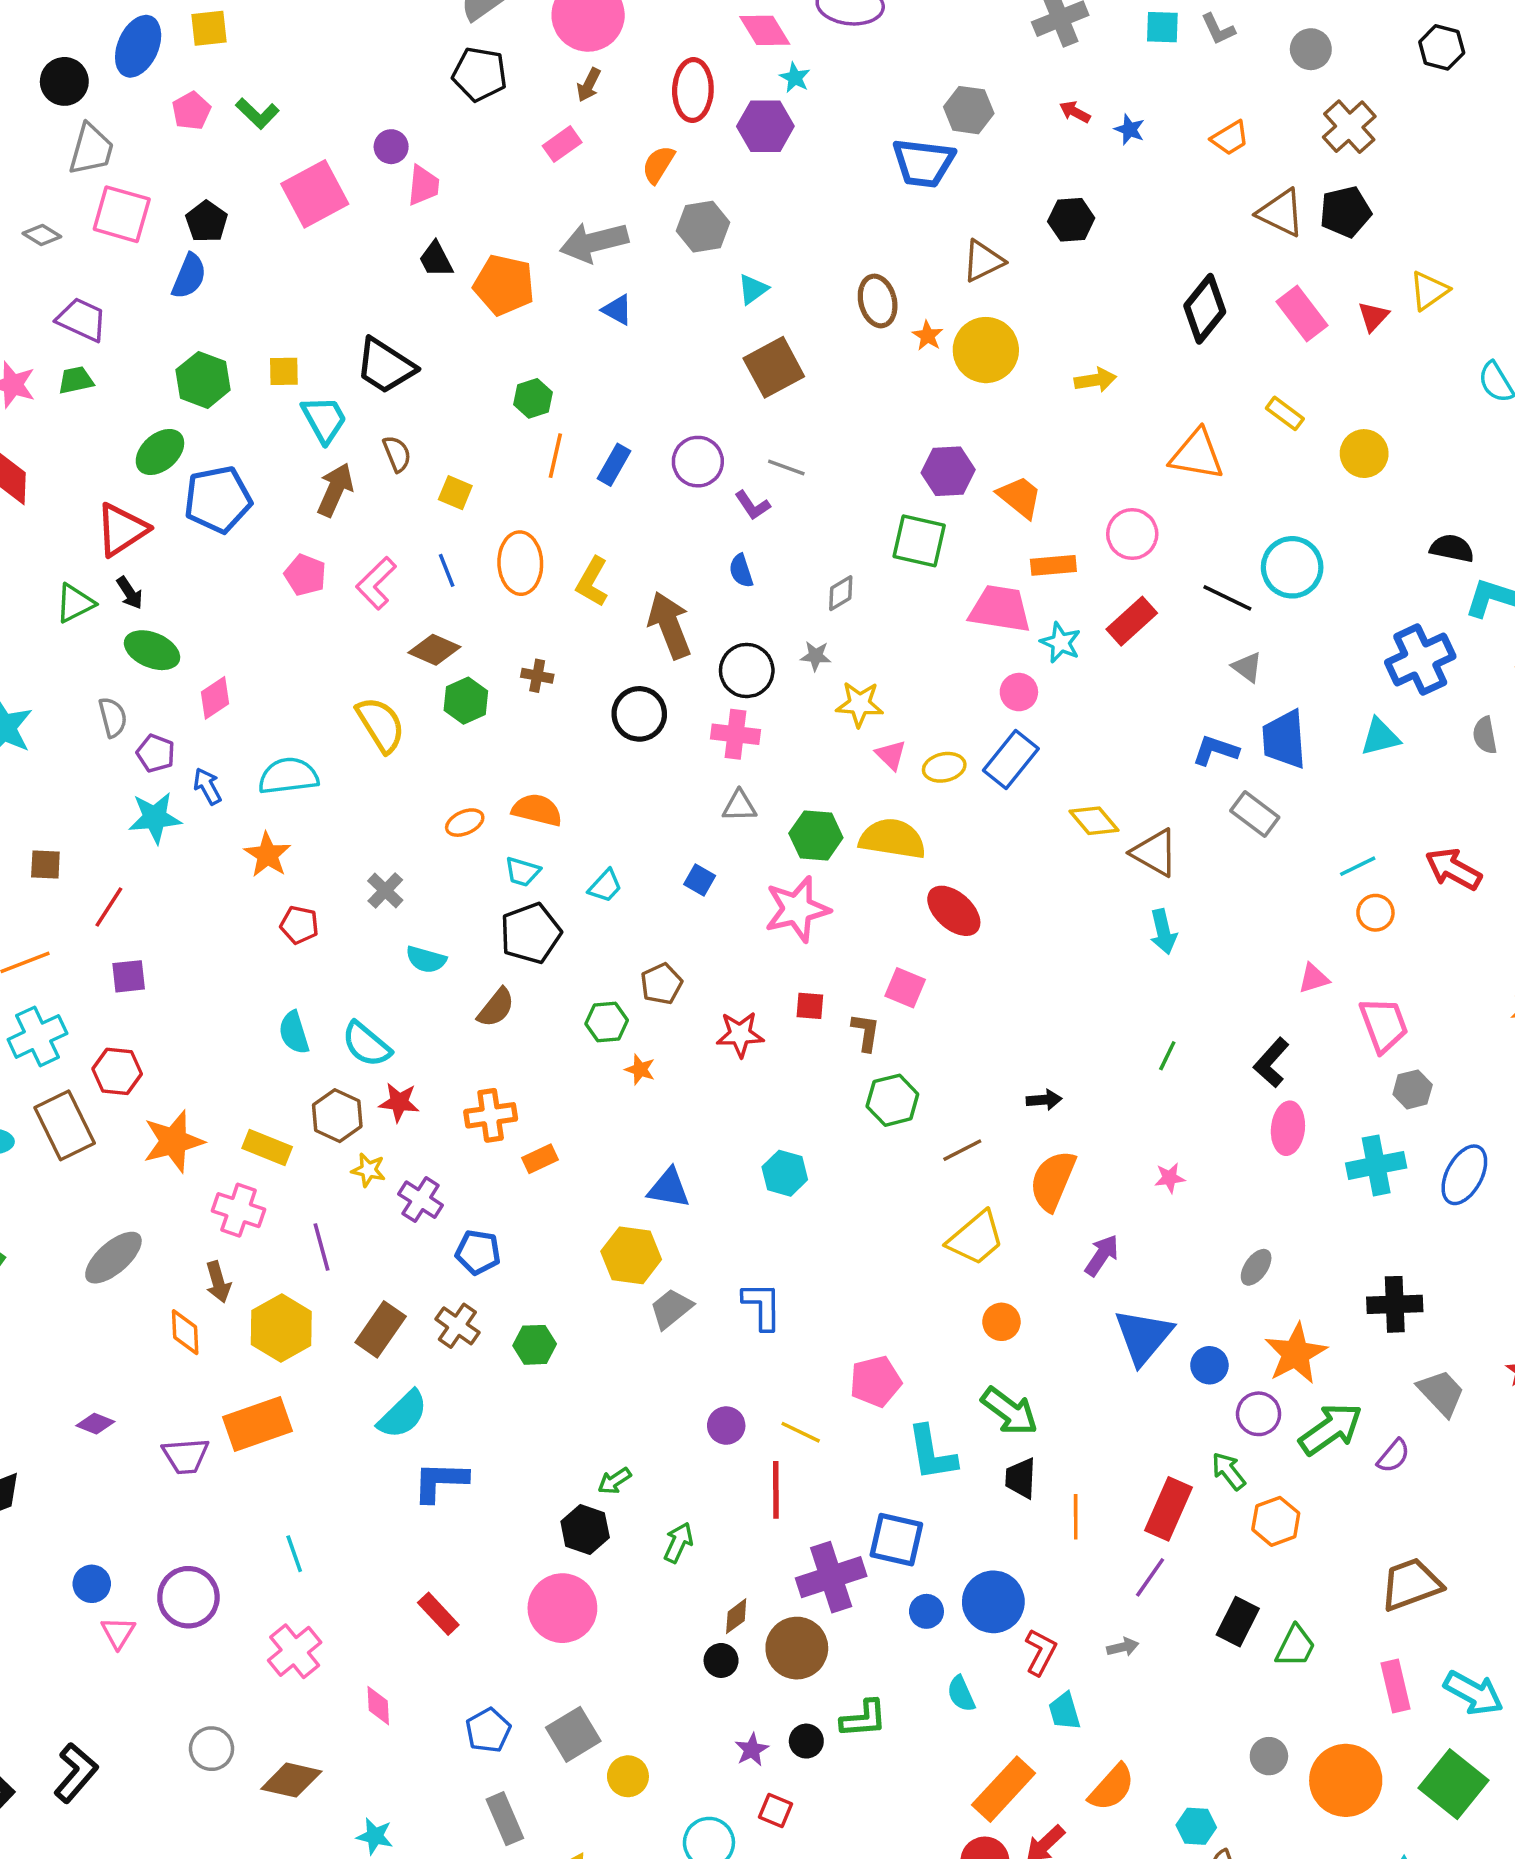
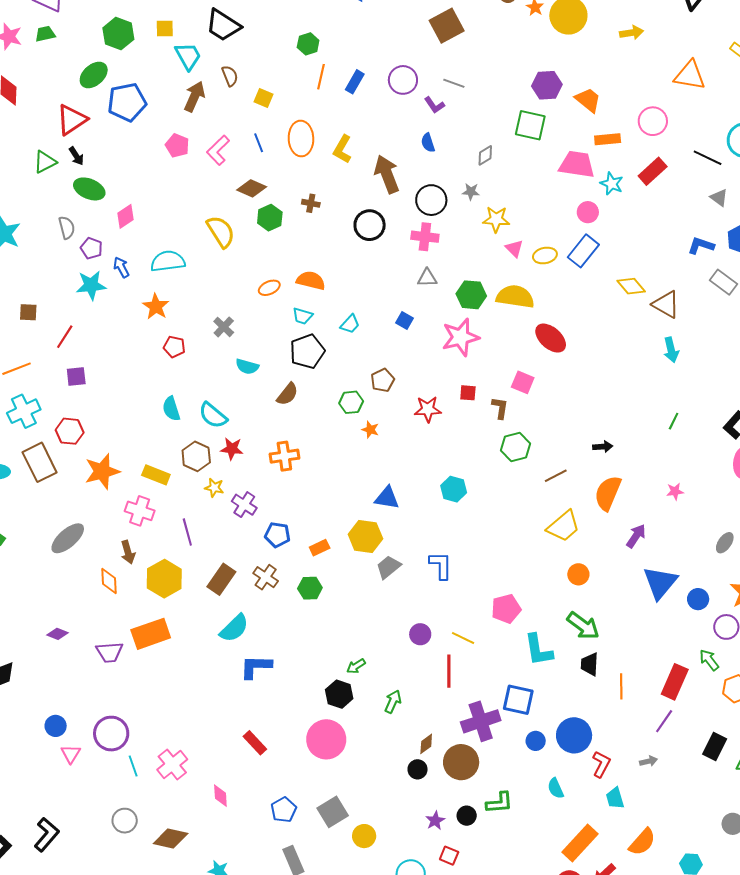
orange rectangle: (540, 1159) -> (320, 548), moved
cyan line: (294, 1554) -> (133, 766), moved

